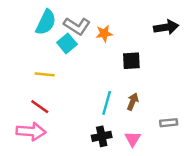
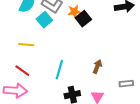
black square: (131, 61) -> (83, 19), moved, turned -35
cyan line: (107, 103) -> (59, 70), moved

